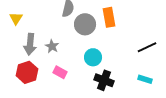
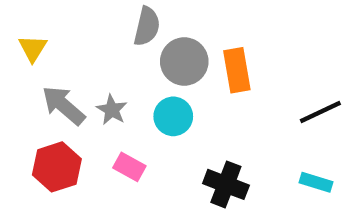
orange rectangle: (109, 17) -> (237, 70), moved
gray arrow: (30, 44) -> (63, 105), turned 125
cyan circle: (93, 57) -> (173, 116), moved

